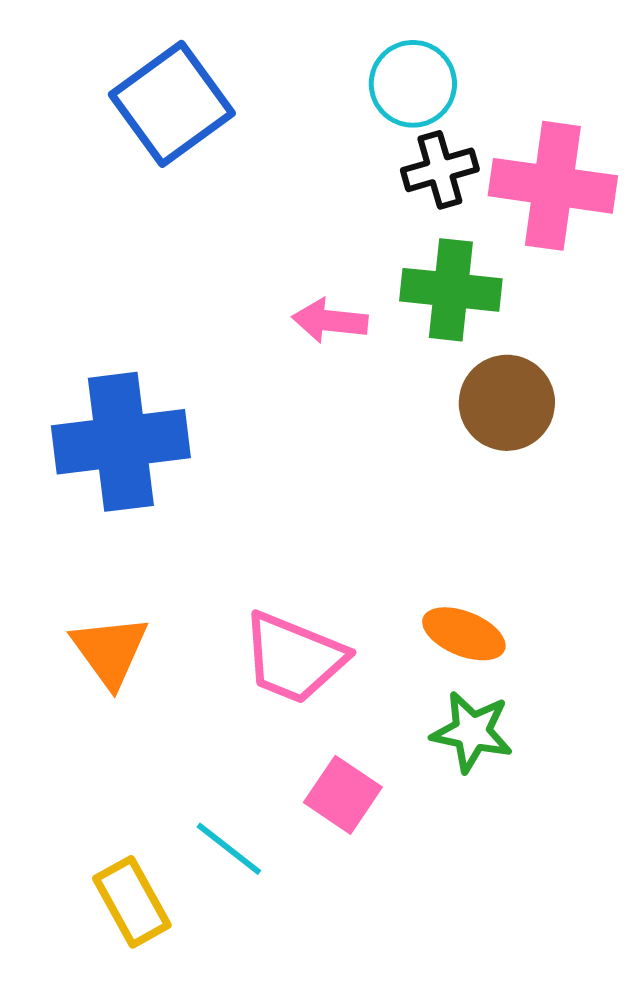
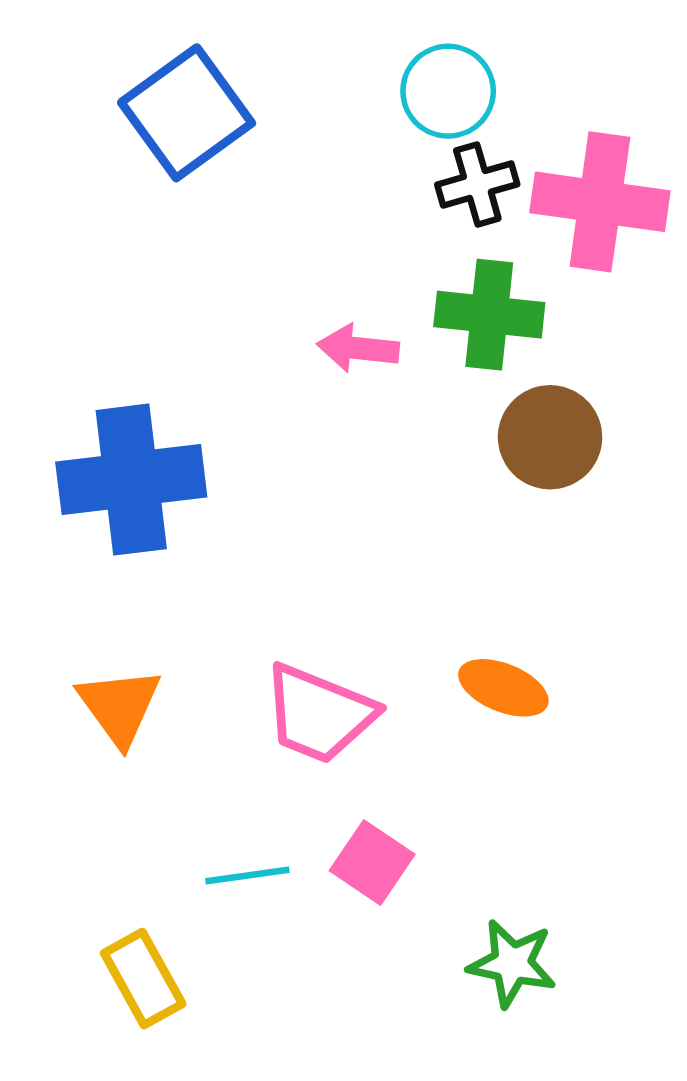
green star: (472, 732) -> (512, 963), moved
cyan line: (229, 849) -> (247, 876), moved, turned -46

